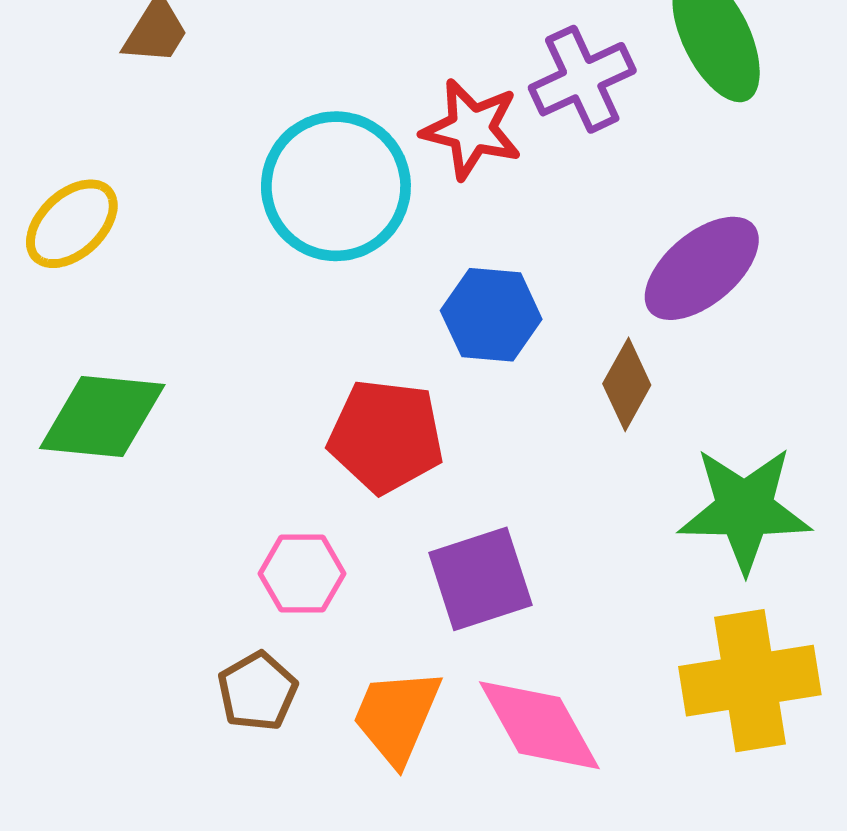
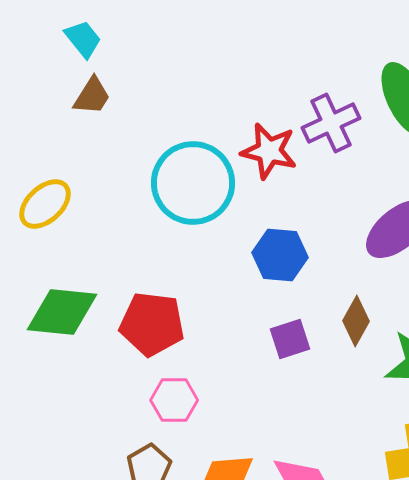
brown diamond: (627, 384) -> (356, 321), moved
red pentagon: (386, 436) -> (152, 324), moved
purple square: (480, 579) -> (290, 339), moved, size x0.7

